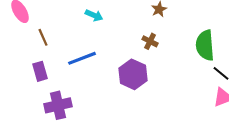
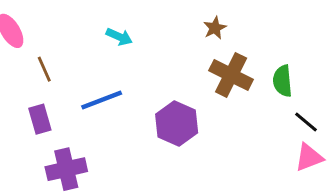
brown cross: (150, 41) -> (231, 75), moved, size x1.8
green semicircle: (205, 45) -> (283, 81), size x0.7

